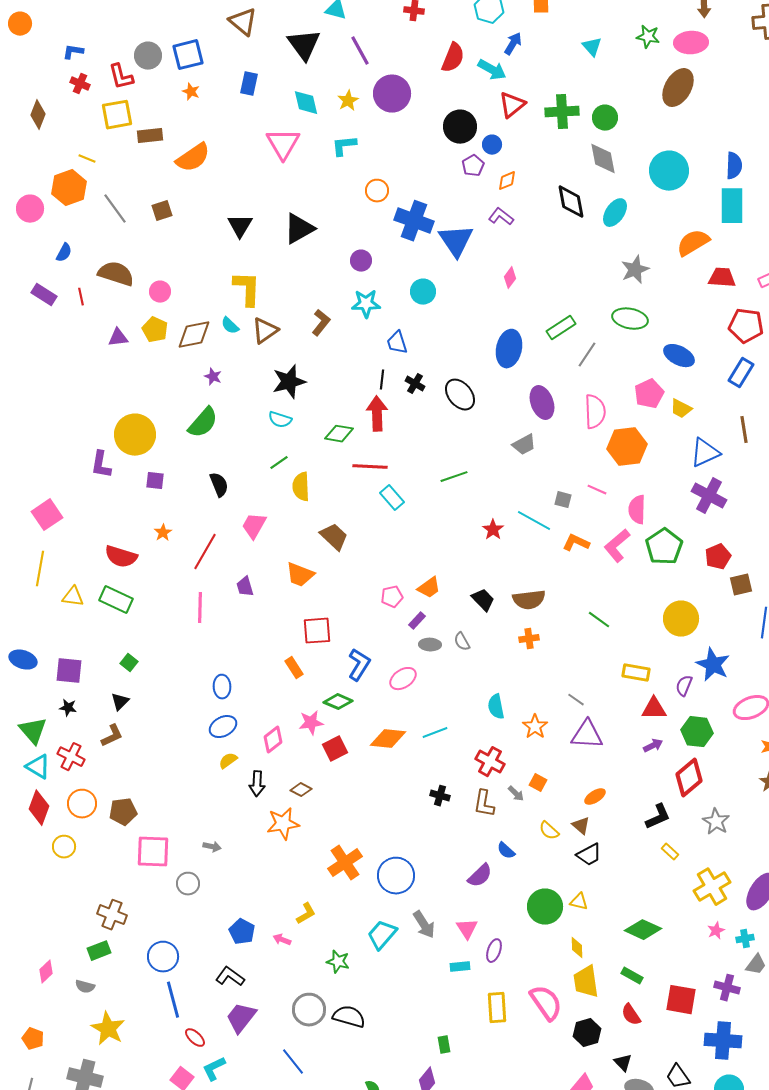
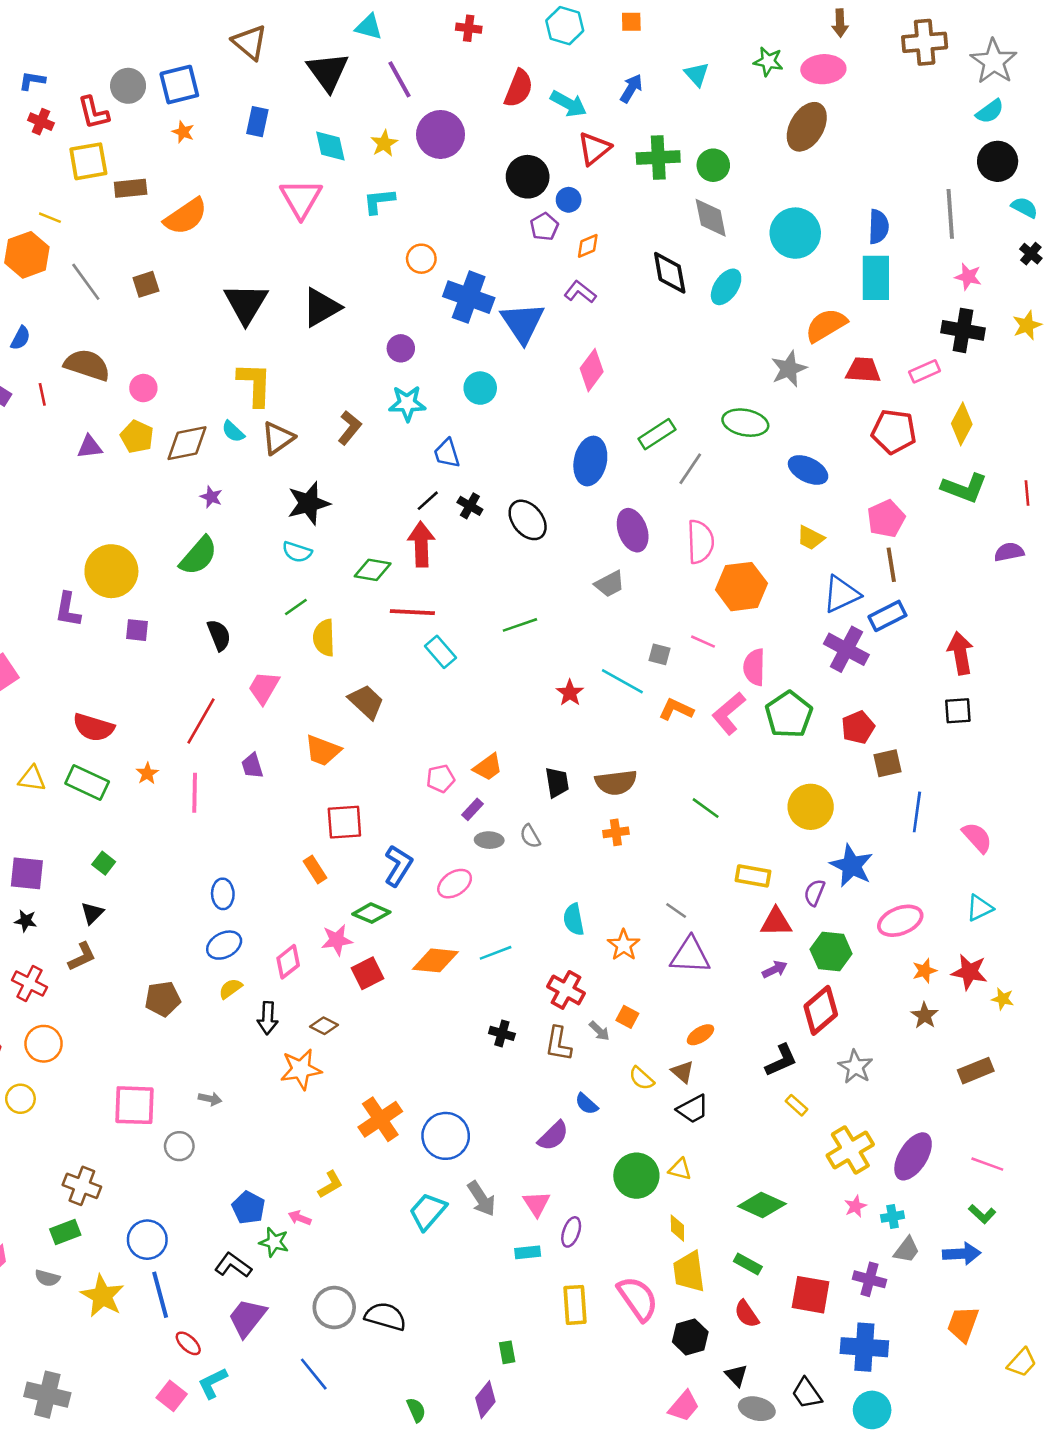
blue arrow: (513, 44) -> (631, 88), moved
black triangle: (240, 226) -> (246, 304), size x1.4
gray star: (635, 270) -> (789, 369), moved
pink diamond: (510, 278) -> (592, 370), size x1.5
blue rectangle: (741, 373) -> (887, 616), moved, turned 32
black line: (382, 380) -> (428, 501), turned 42
pink pentagon: (649, 394) -> (886, 519), moved
orange star: (163, 533) -> (147, 773), moved
black trapezoid: (483, 600) -> (557, 782), turned 35
brown pentagon: (123, 812) -> (163, 999), moved
green star: (338, 962) -> (274, 1242), moved
yellow star: (108, 1029) -> (102, 1296), moved

